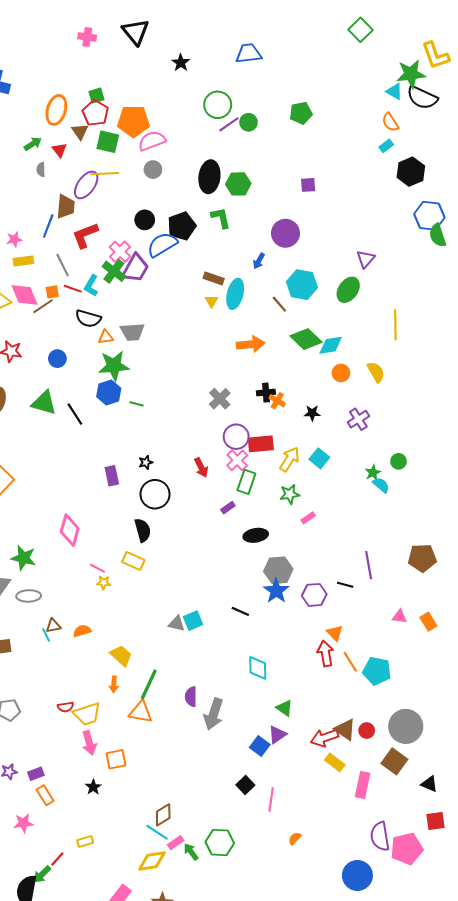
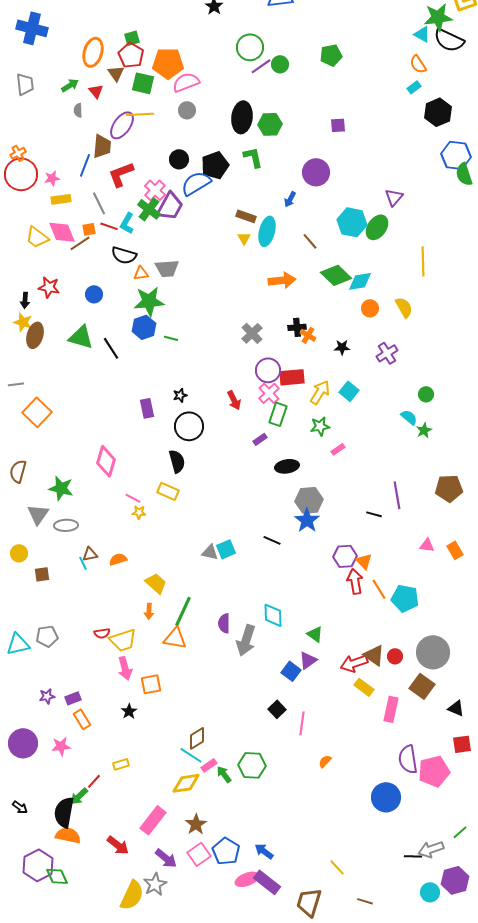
cyan hexagon: (302, 285) -> (352, 222), moved
green star: (373, 473) -> (424, 430), moved
purple hexagon: (314, 595) -> (345, 556), moved
cyan diamond: (258, 668) -> (273, 615), moved

